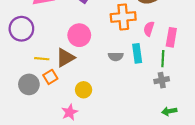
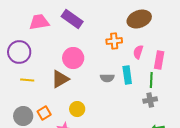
orange cross: (123, 17) -> (114, 41), size x0.7
yellow line: (42, 59) -> (27, 80), moved
orange square: (50, 77) -> (44, 113), moved
gray circle: (29, 84) -> (23, 116), moved

